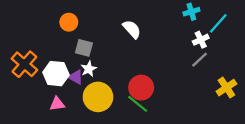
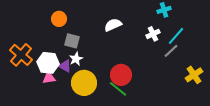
cyan line: (218, 23) -> (176, 36), moved
white semicircle: (132, 29) -> (113, 25), turned -72
white cross: (201, 40) -> (153, 34), moved
pink triangle: (57, 104) -> (49, 78), moved

